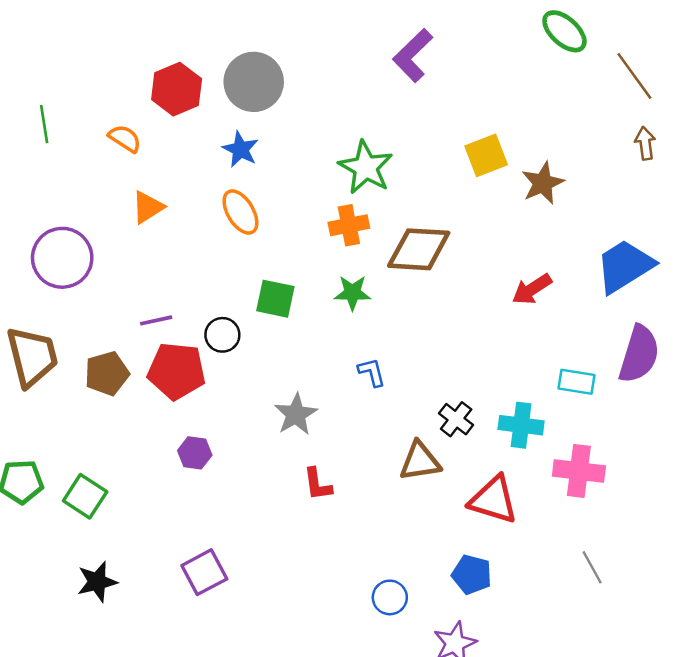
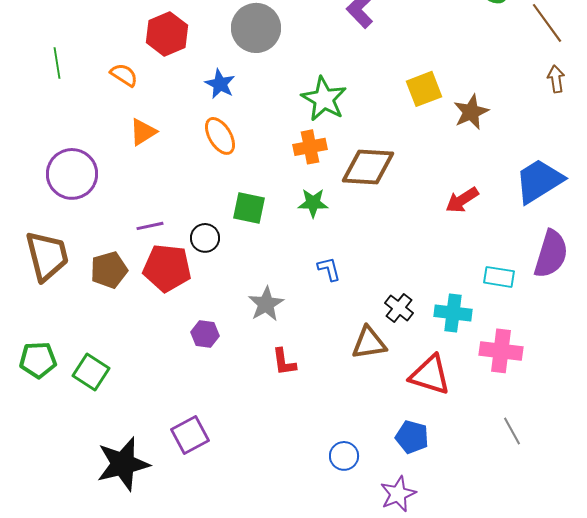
gray circle: (254, 82) -> (256, 28), moved
purple hexagon: (195, 453) -> (205, 334), moved
black star: (97, 582) -> (123, 464), moved, size x1.6

